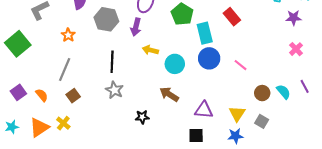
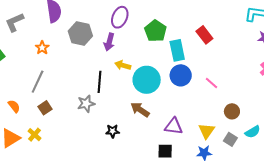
black line: (112, 62) -> (100, 82), moved
cyan circle: (175, 64) -> (147, 80), size x1.4
gray star: (114, 90) -> (86, 104), turned 30
cyan semicircle: (283, 92) -> (253, 132), moved, turned 98

